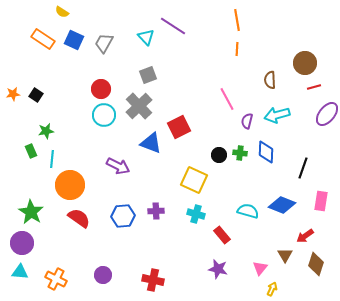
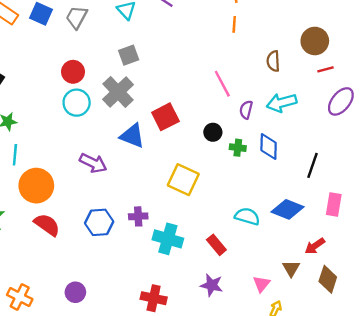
black circle: (219, 155) -> (213, 132), moved
cyan cross: (196, 214) -> (168, 239), moved, size x1.4
red cross: (153, 280) -> (154, 298), moved

